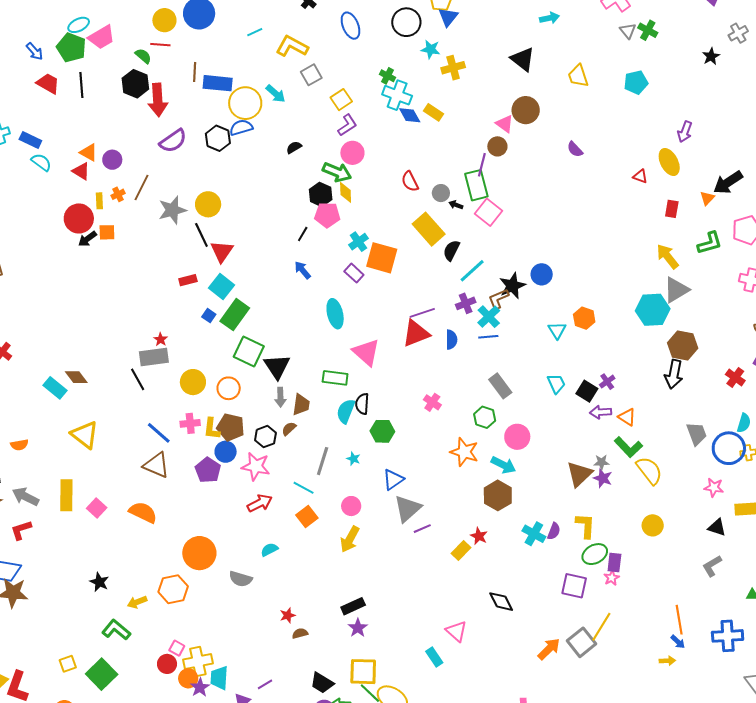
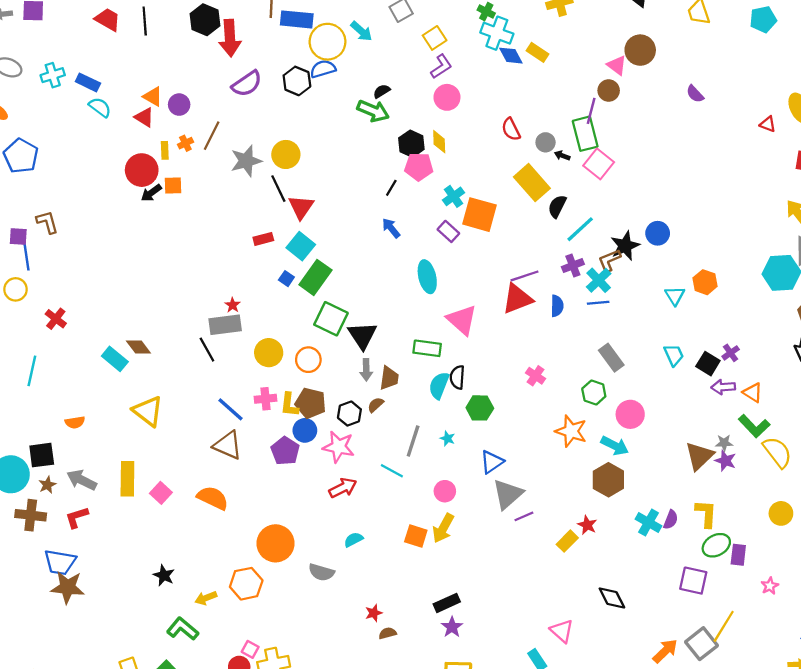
green arrow: (337, 172) -> (373, 111), moved
orange square: (307, 517) -> (416, 536), moved, turned -35
pink star: (612, 578) -> (770, 586), moved

